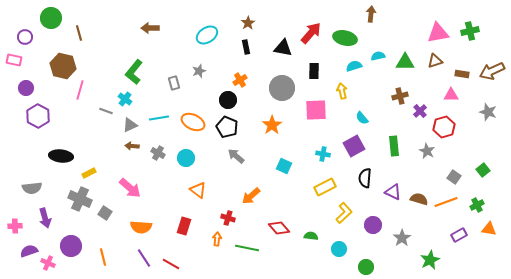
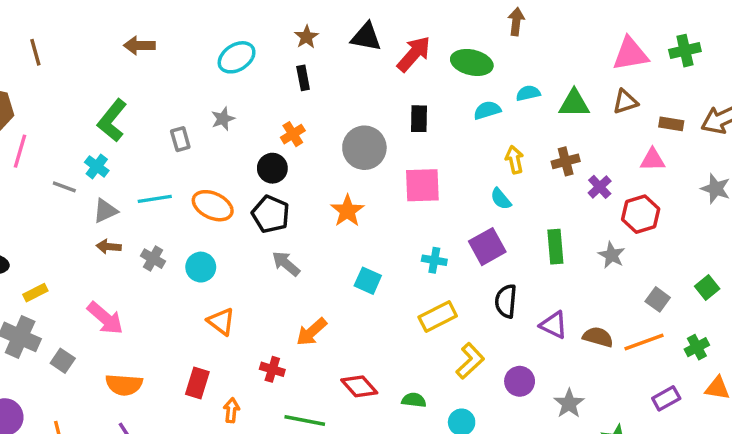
brown line: (79, 33) -> (35, 52), moved
black triangle: (283, 48) -> (366, 37), moved
yellow arrow: (342, 91) -> (514, 160), moved
orange arrow: (217, 239) -> (231, 410), moved

